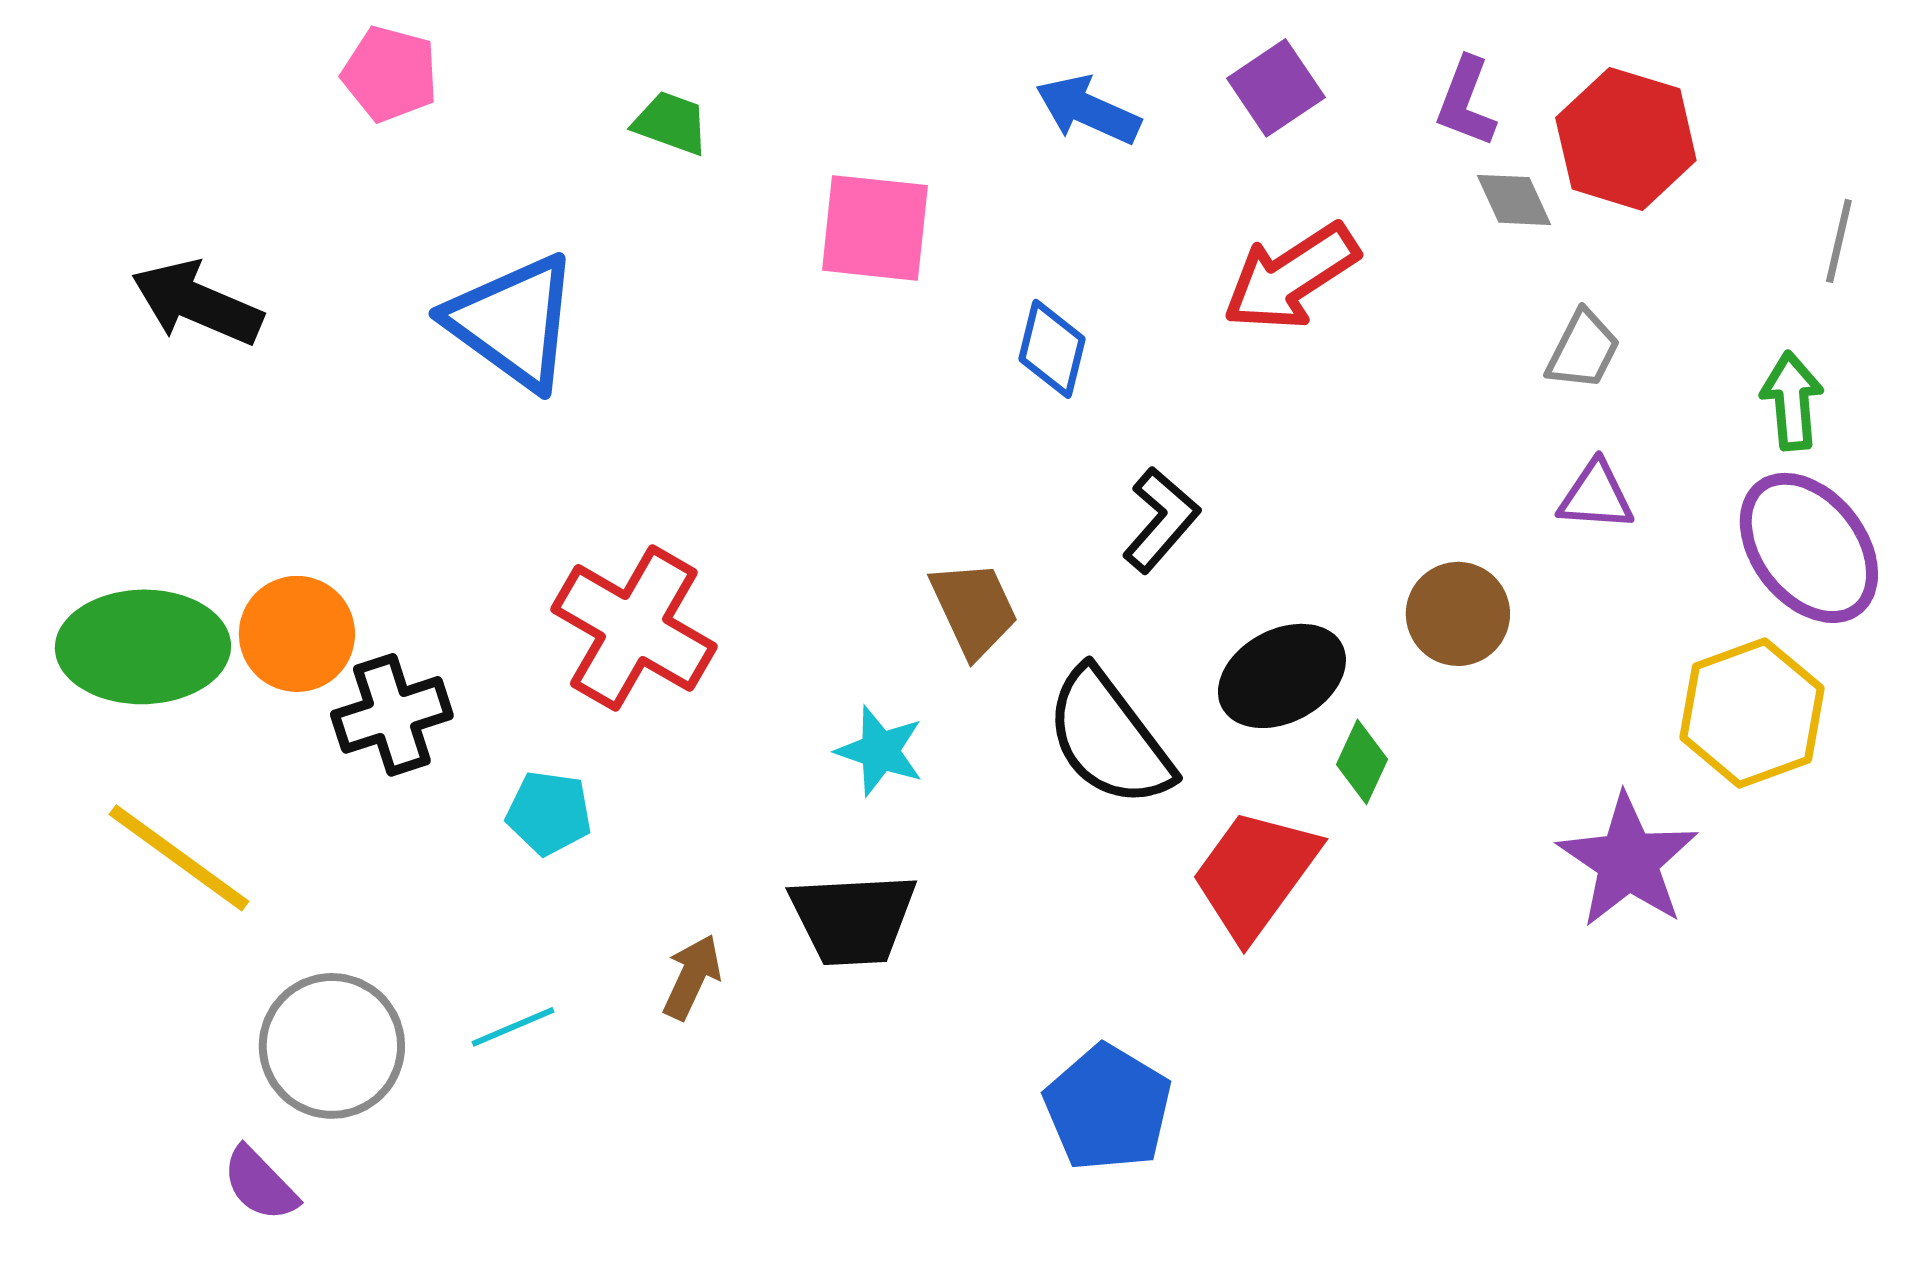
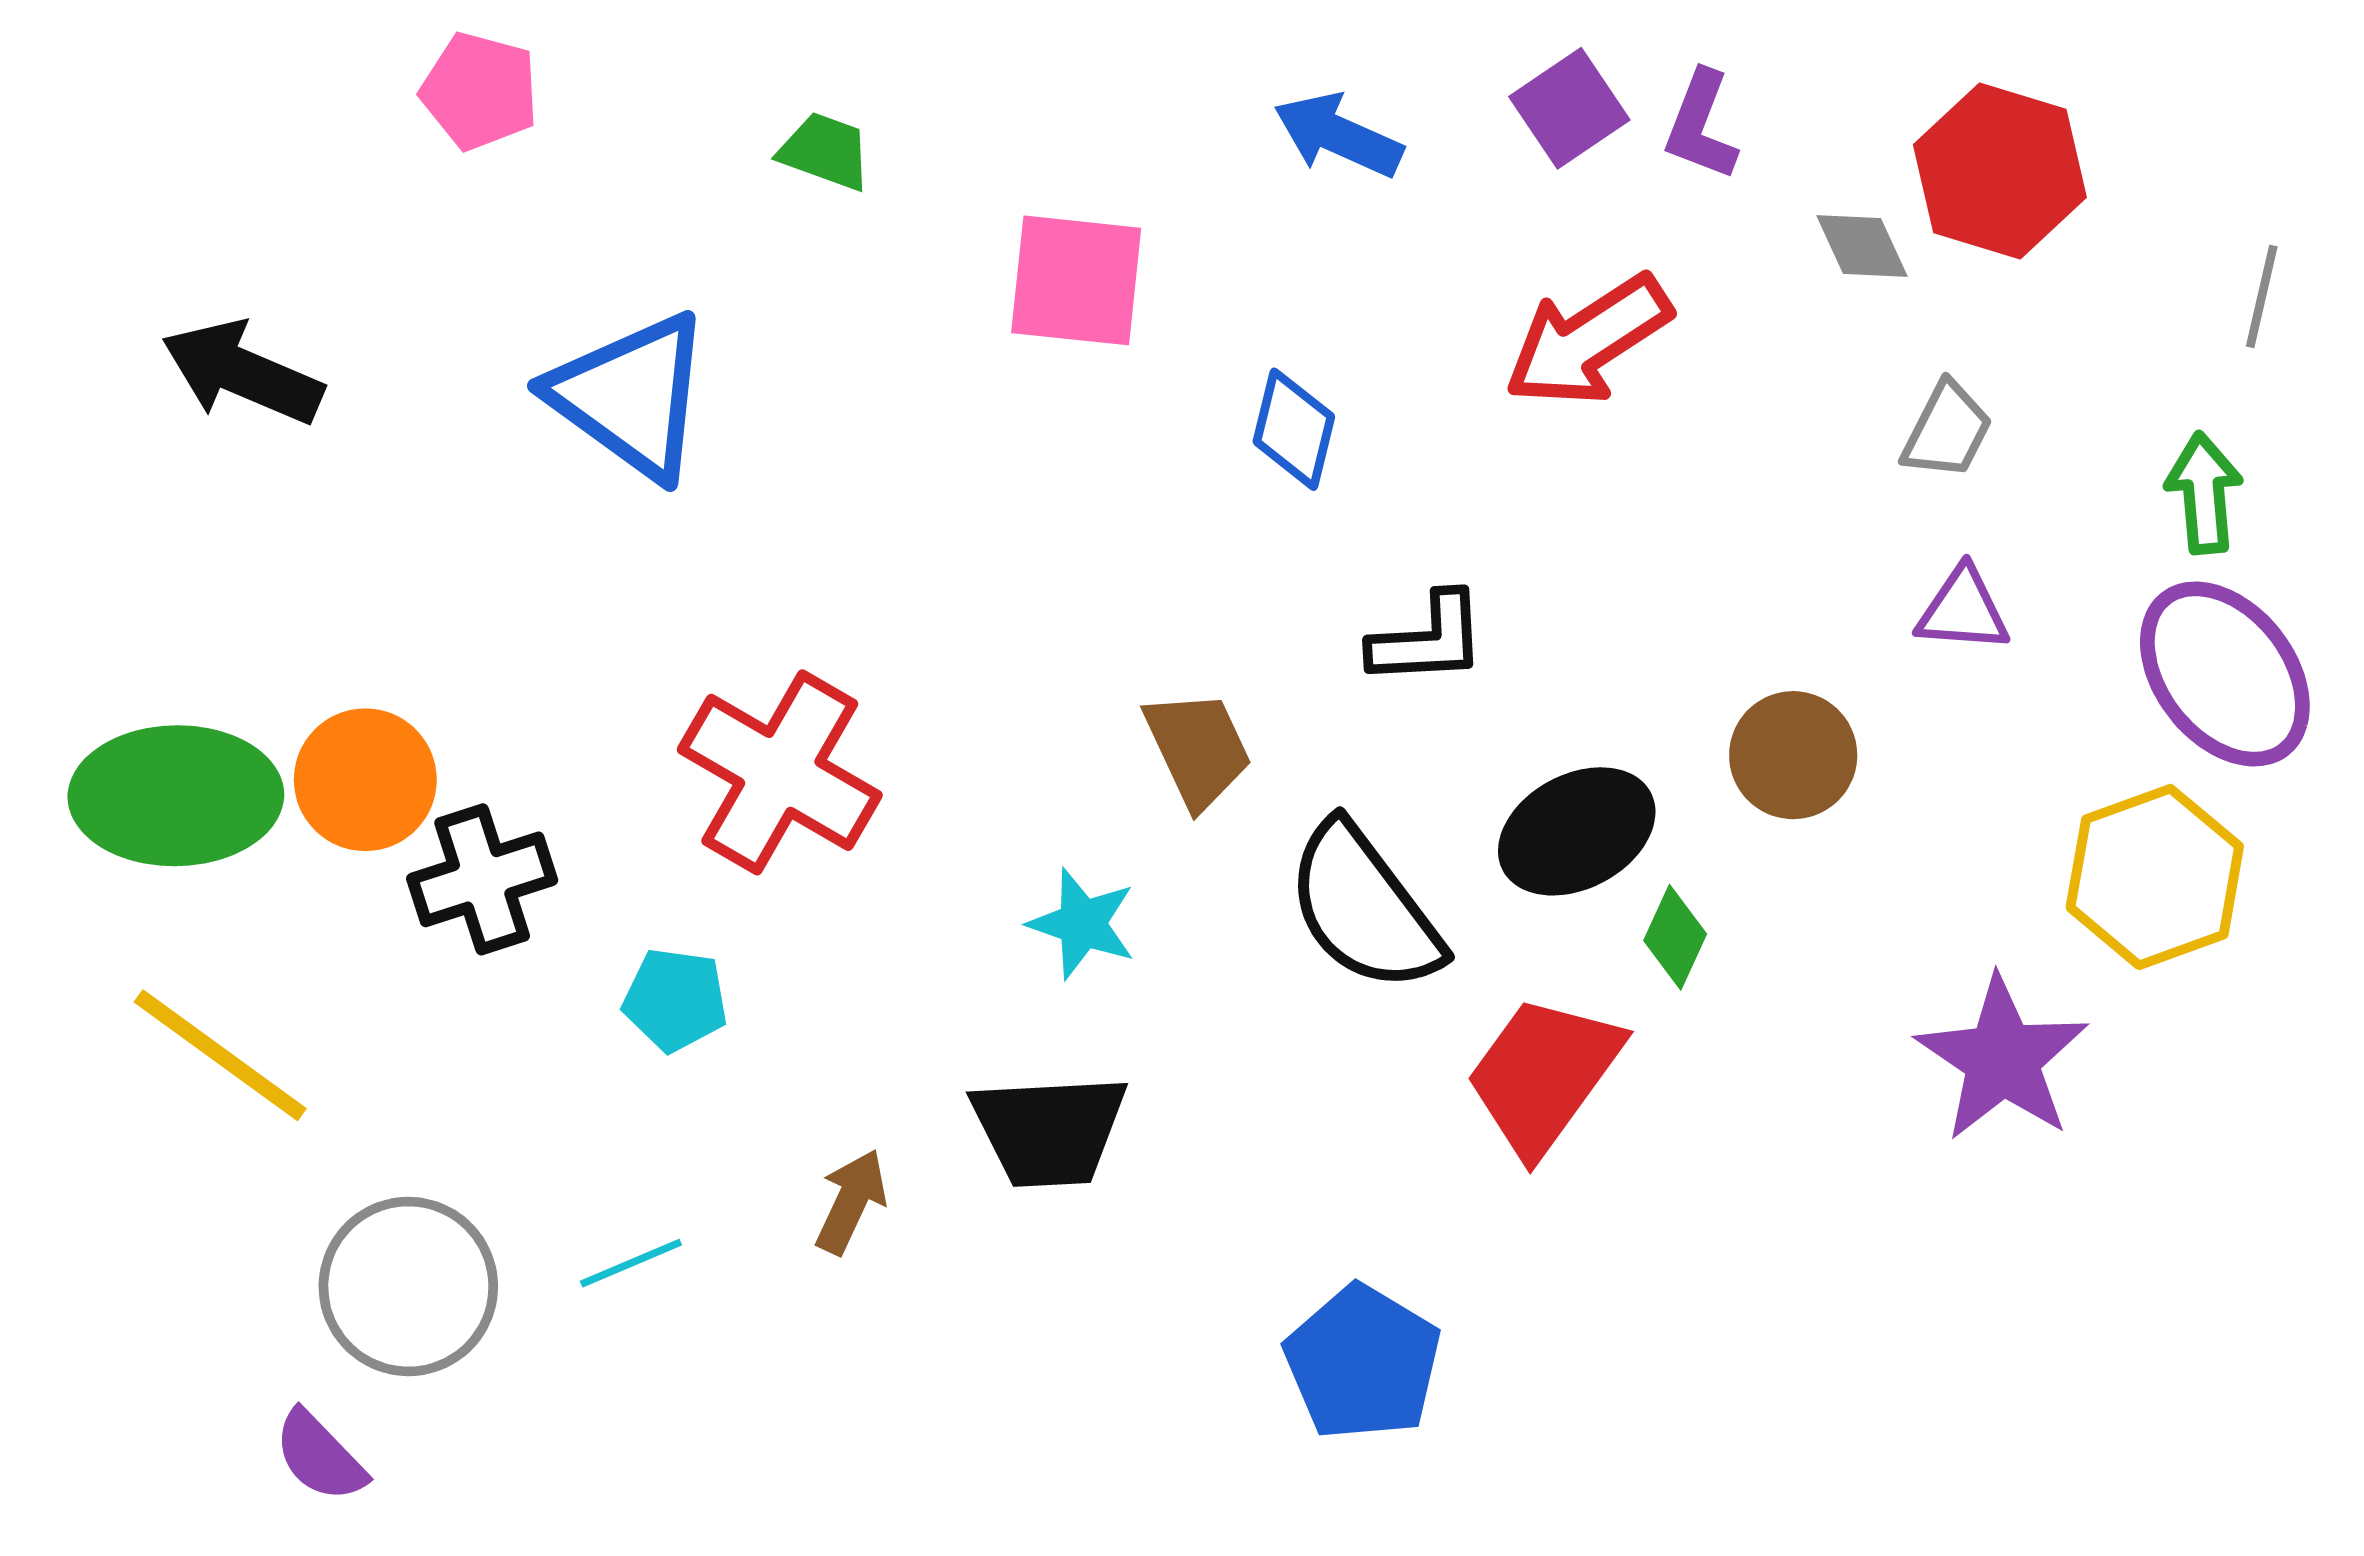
purple L-shape: (1466, 102) -> (1701, 125), moved
black L-shape: (1161, 520) -> (1428, 640), turned 46

